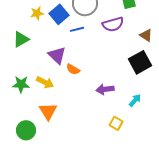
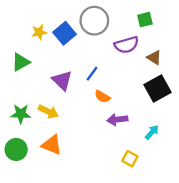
blue line: (77, 29) -> (92, 74), moved, turned -40
brown triangle: (146, 35) -> (154, 57), moved
orange semicircle: (73, 69) -> (102, 97), moved
orange triangle: (48, 111) -> (52, 145), turned -36
green circle: (26, 130) -> (16, 149), moved

